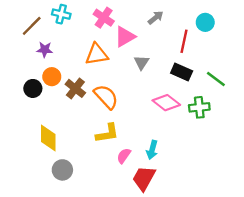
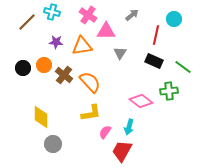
pink triangle: (125, 37) -> (106, 31), turned 30
purple star: (45, 50) -> (56, 42), moved
black circle: (33, 88) -> (23, 68), moved
pink diamond: (166, 103) -> (141, 101), moved

